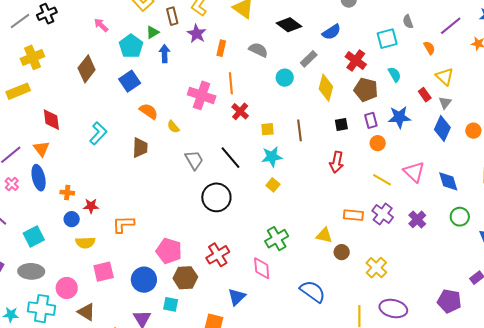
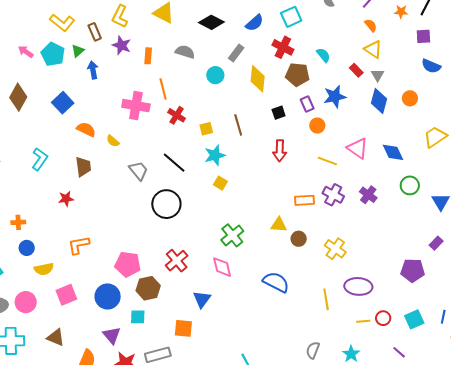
cyan square: (387, 39) -> (291, 17), moved
cyan pentagon: (131, 46) -> (53, 54), moved
orange semicircle: (429, 48) -> (371, 25), moved
red star: (91, 206) -> (66, 199), moved
pink circle: (67, 288) -> (26, 302), moved

